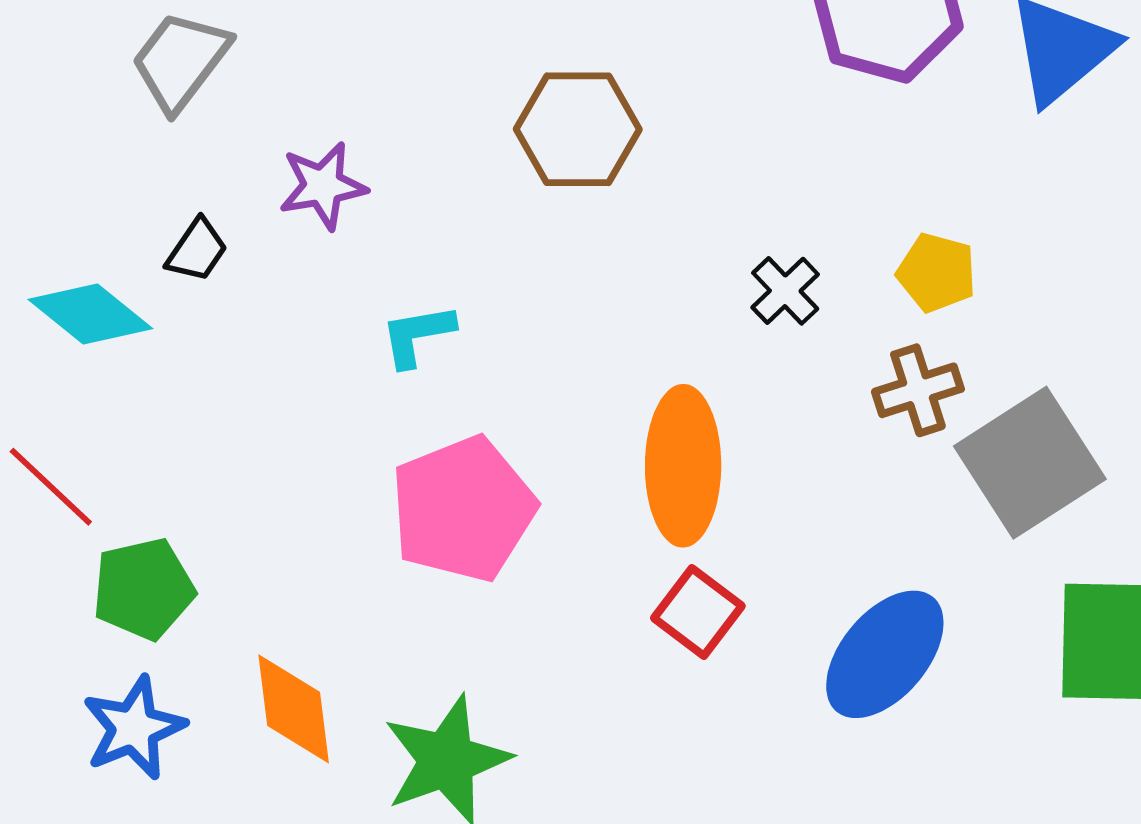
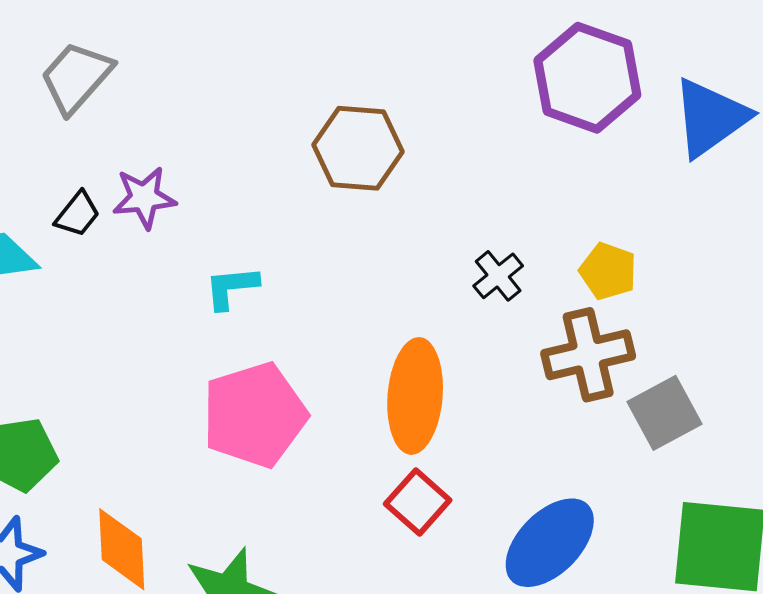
purple star: (323, 186) -> (144, 198), moved
brown cross: (918, 390) -> (588, 355), size x1.4
gray square: (1030, 463) -> (665, 413), size x0.7

